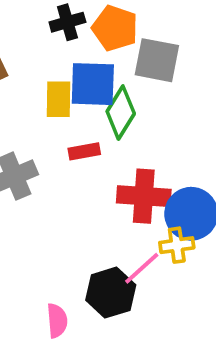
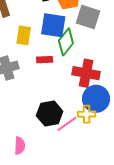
yellow rectangle: (58, 99) -> (24, 35), moved
red cross: (144, 196) -> (86, 73), moved
black hexagon: (111, 293) -> (50, 113), moved

